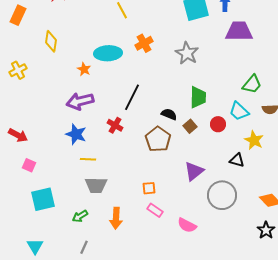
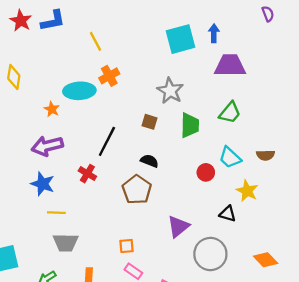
orange cross: (144, 43) -> (109, 76), moved
green trapezoid: (252, 84) -> (230, 113), moved
green trapezoid: (198, 97) -> (190, 125), moved
brown square: (190, 126) -> (149, 122), moved, turned -32

